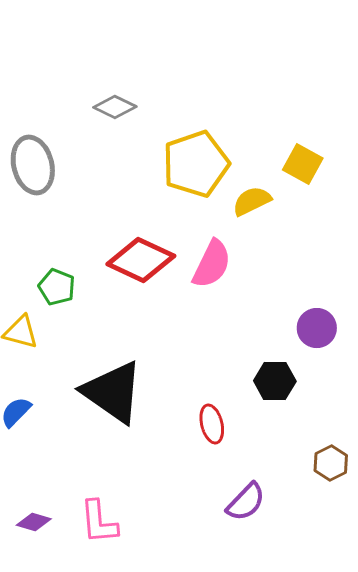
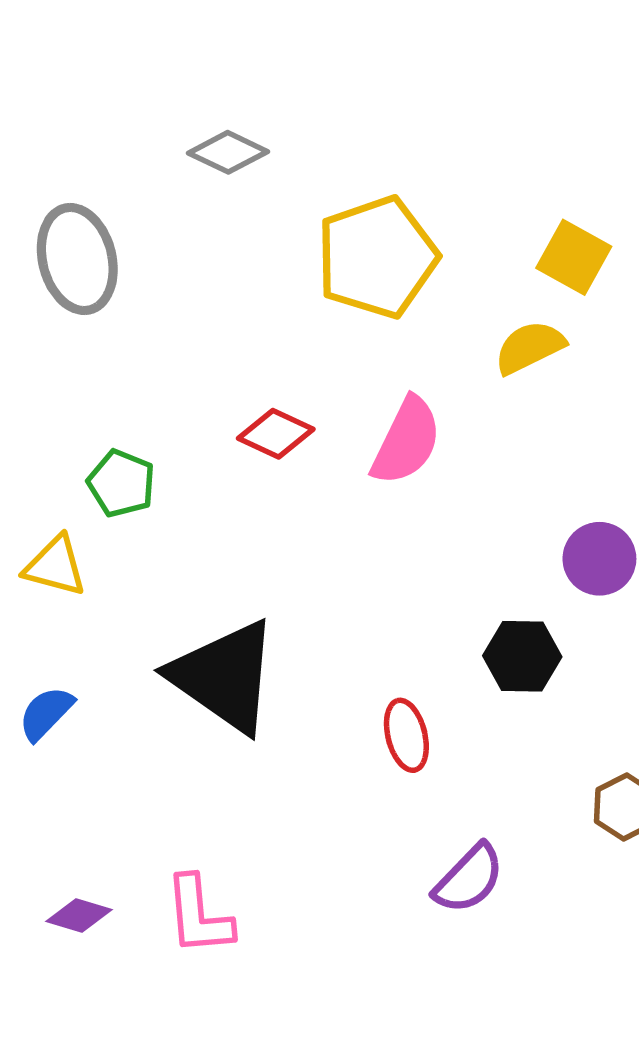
yellow semicircle: (252, 201) -> (530, 347), moved
red diamond: (141, 260) -> (276, 434), size x0.6

